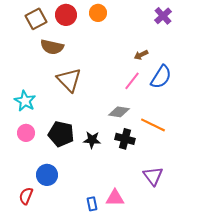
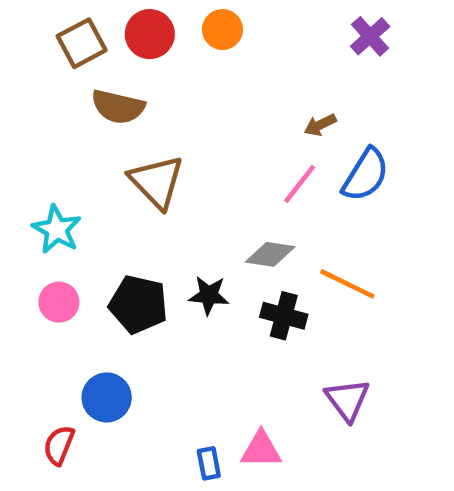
black star: (92, 140) -> (209, 295), moved

